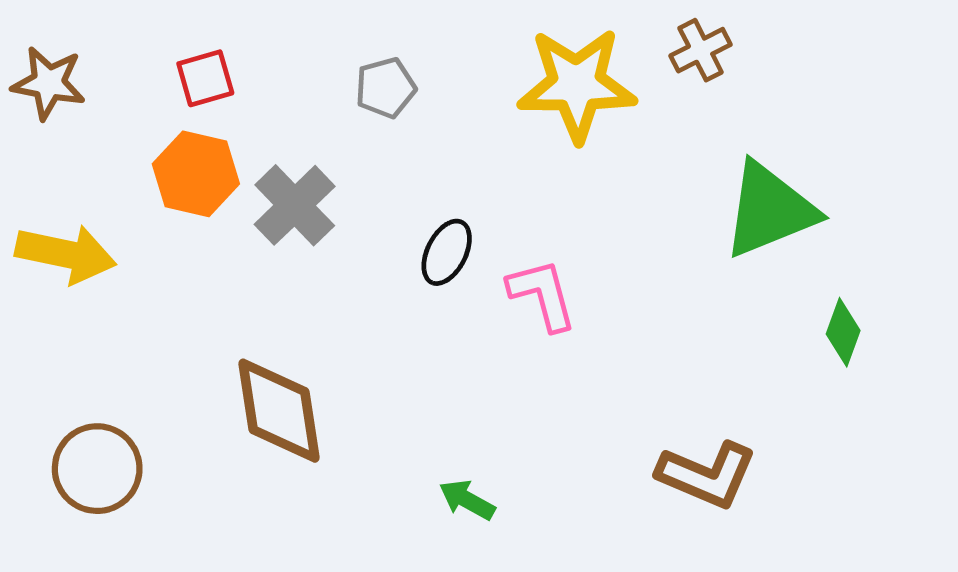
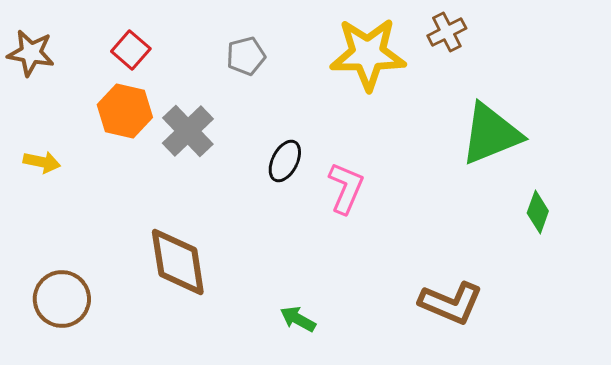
red square: (205, 78) -> (131, 50), turned -33
yellow arrow: (66, 254) -> (42, 162), size x0.6
pink L-shape: (542, 295) -> (346, 188), turned 38

